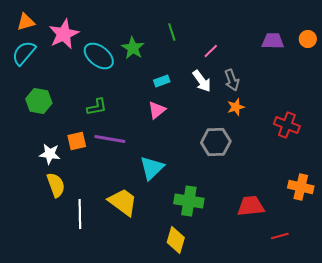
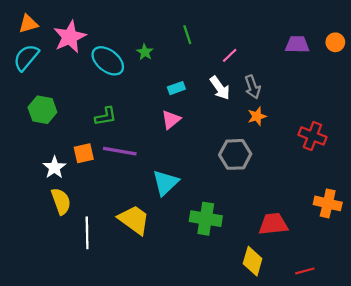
green star: (133, 48) -> (145, 52), size x0.7
white star: (50, 154) -> (54, 167), turned 30
red line: (280, 236) -> (305, 271), moved
yellow diamond: (176, 240) -> (253, 261), moved

